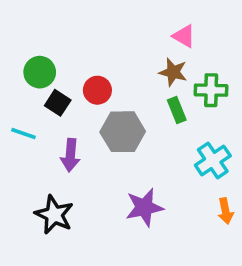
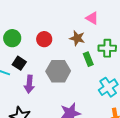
brown star: (173, 72) -> (77, 38), moved
red circle: (97, 90) -> (44, 39), moved
black square: (58, 103) -> (19, 63), moved

